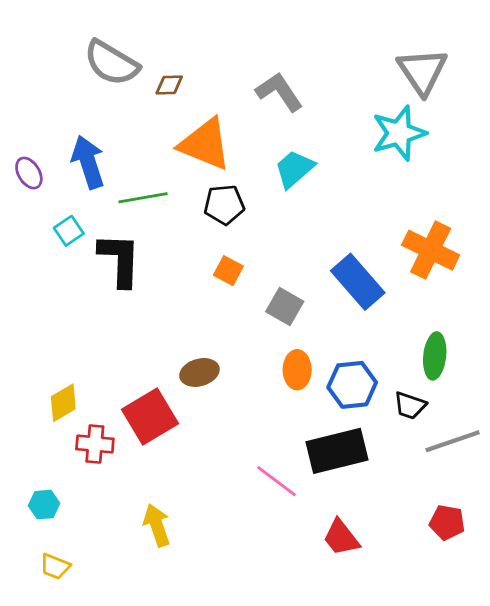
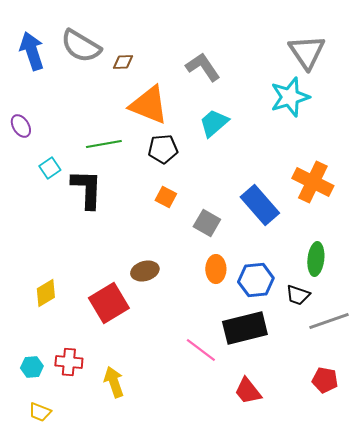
blue arrow: (88, 162) -> (32, 51), moved
red cross: (95, 444) -> (69, 362), moved

